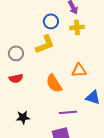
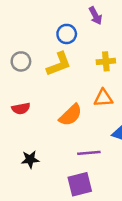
yellow cross: (77, 27) -> (106, 61), moved
gray circle: (16, 53) -> (21, 61), moved
orange semicircle: (54, 83) -> (71, 115), turned -102

